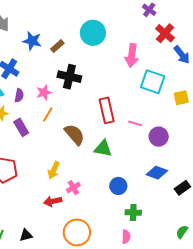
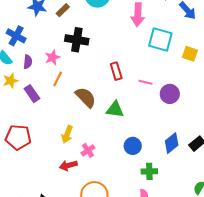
yellow square: (181, 98) -> (190, 54), turned 35
red rectangle: (107, 110) -> (116, 71), size x0.7
blue diamond: (157, 173) -> (172, 143), moved, turned -55

